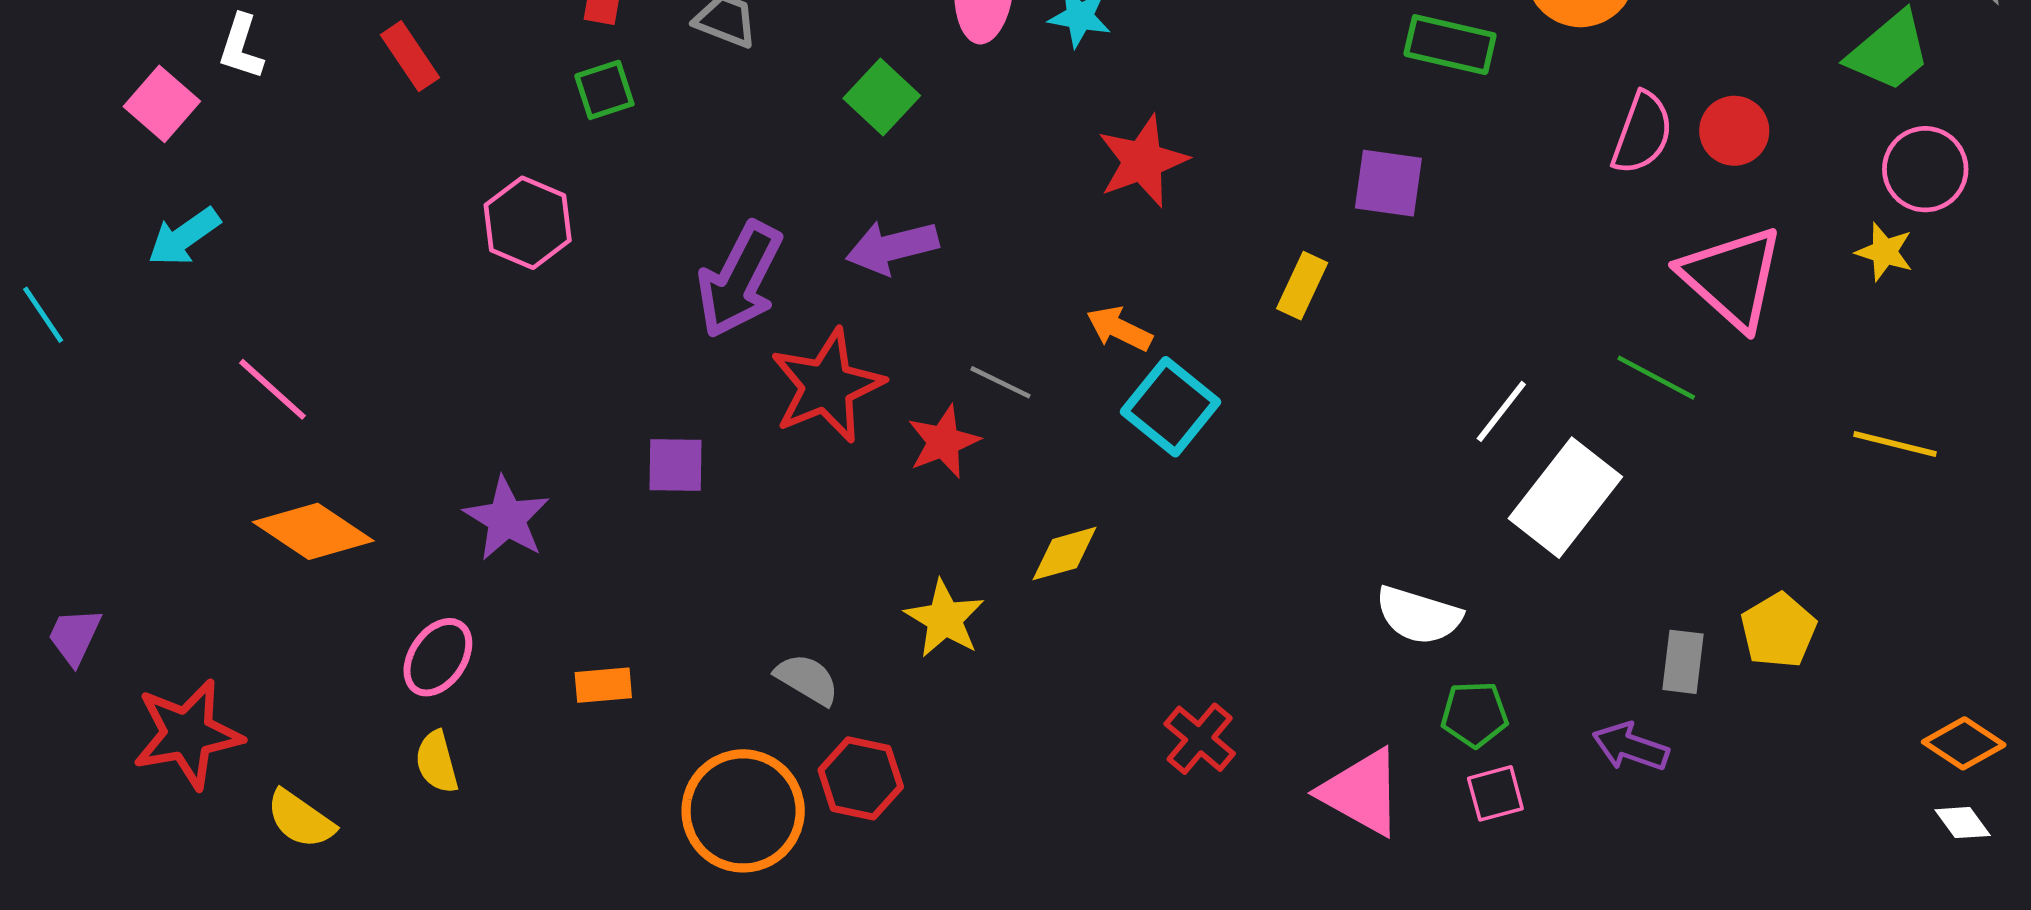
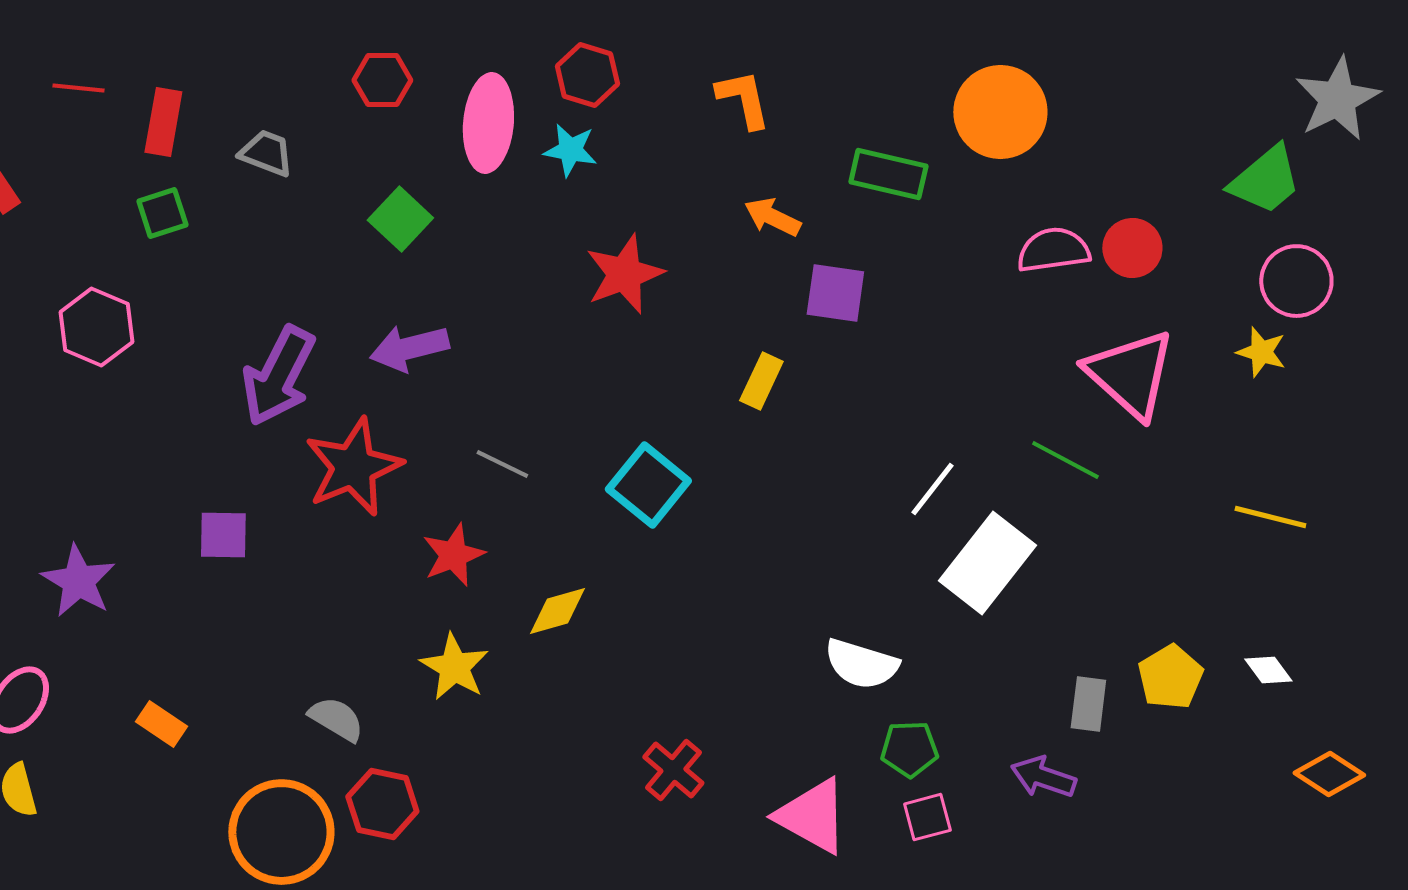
pink semicircle: (1642, 133) -> (1053, 250), turned -118
orange arrow: (1119, 329) -> (772, 217), moved
red star: (943, 442) -> (453, 555), moved
orange rectangle: (603, 685) -> (161, 724), turned 39
white diamond: (1963, 823) -> (1268, 670), moved

